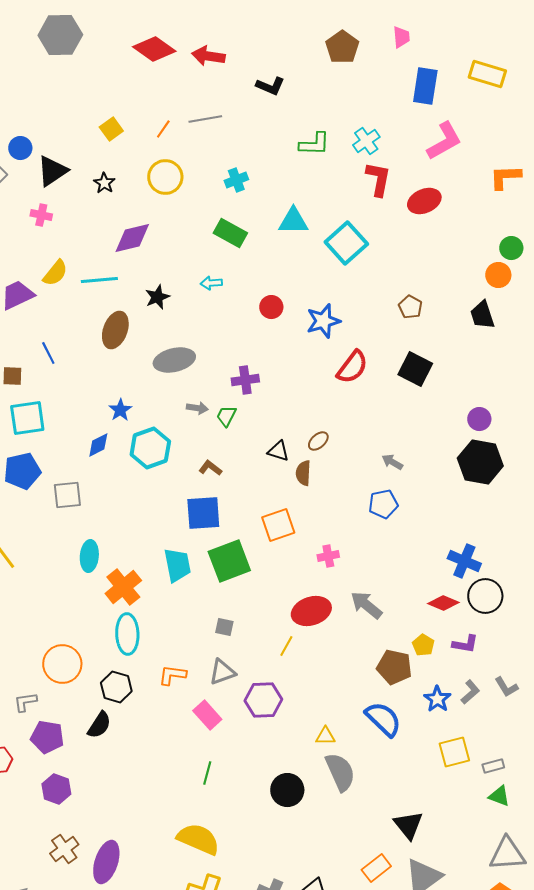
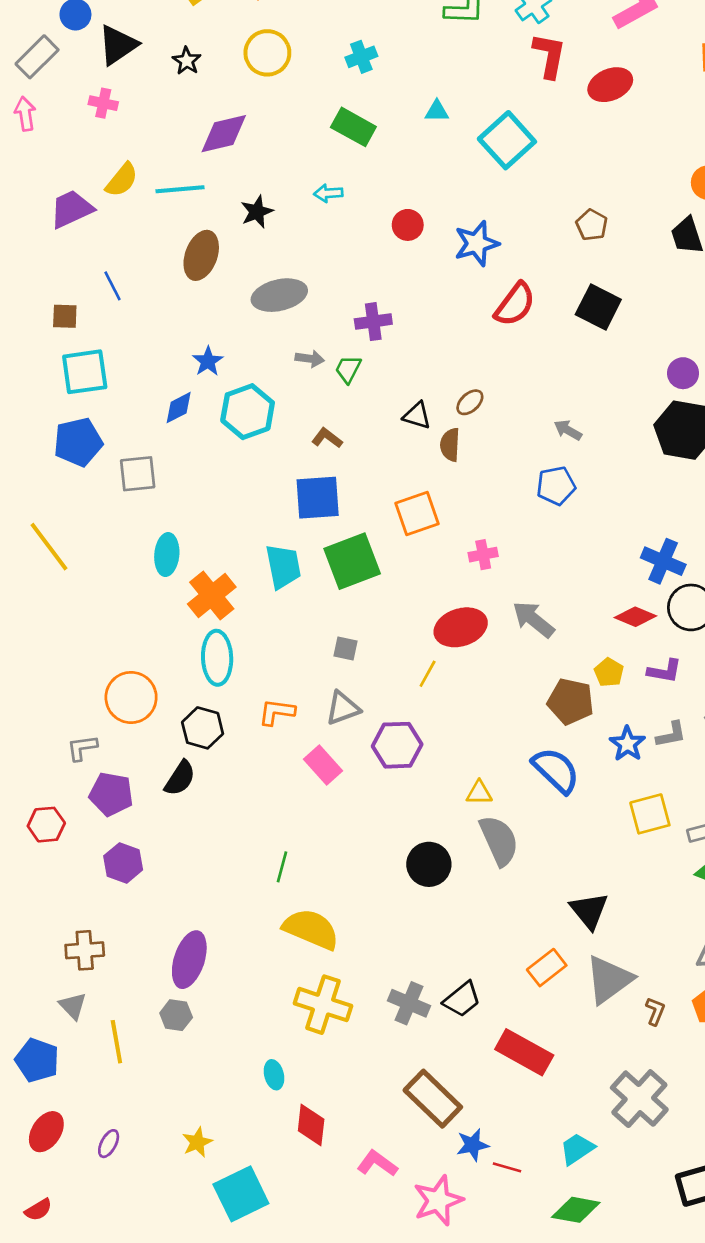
cyan triangle: (293, 221) -> (437, 111), size x0.6
gray L-shape: (470, 692) -> (671, 735), turned 30
green line: (207, 773) -> (282, 867), moved
brown cross: (64, 849) -> (85, 950), moved, turned 32

